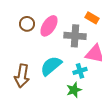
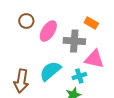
brown circle: (27, 24) -> (26, 21), moved

